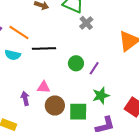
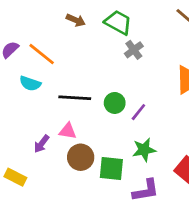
black line: (44, 49) -> (75, 98), moved
purple arrow: (25, 98) -> (42, 144), turned -136

